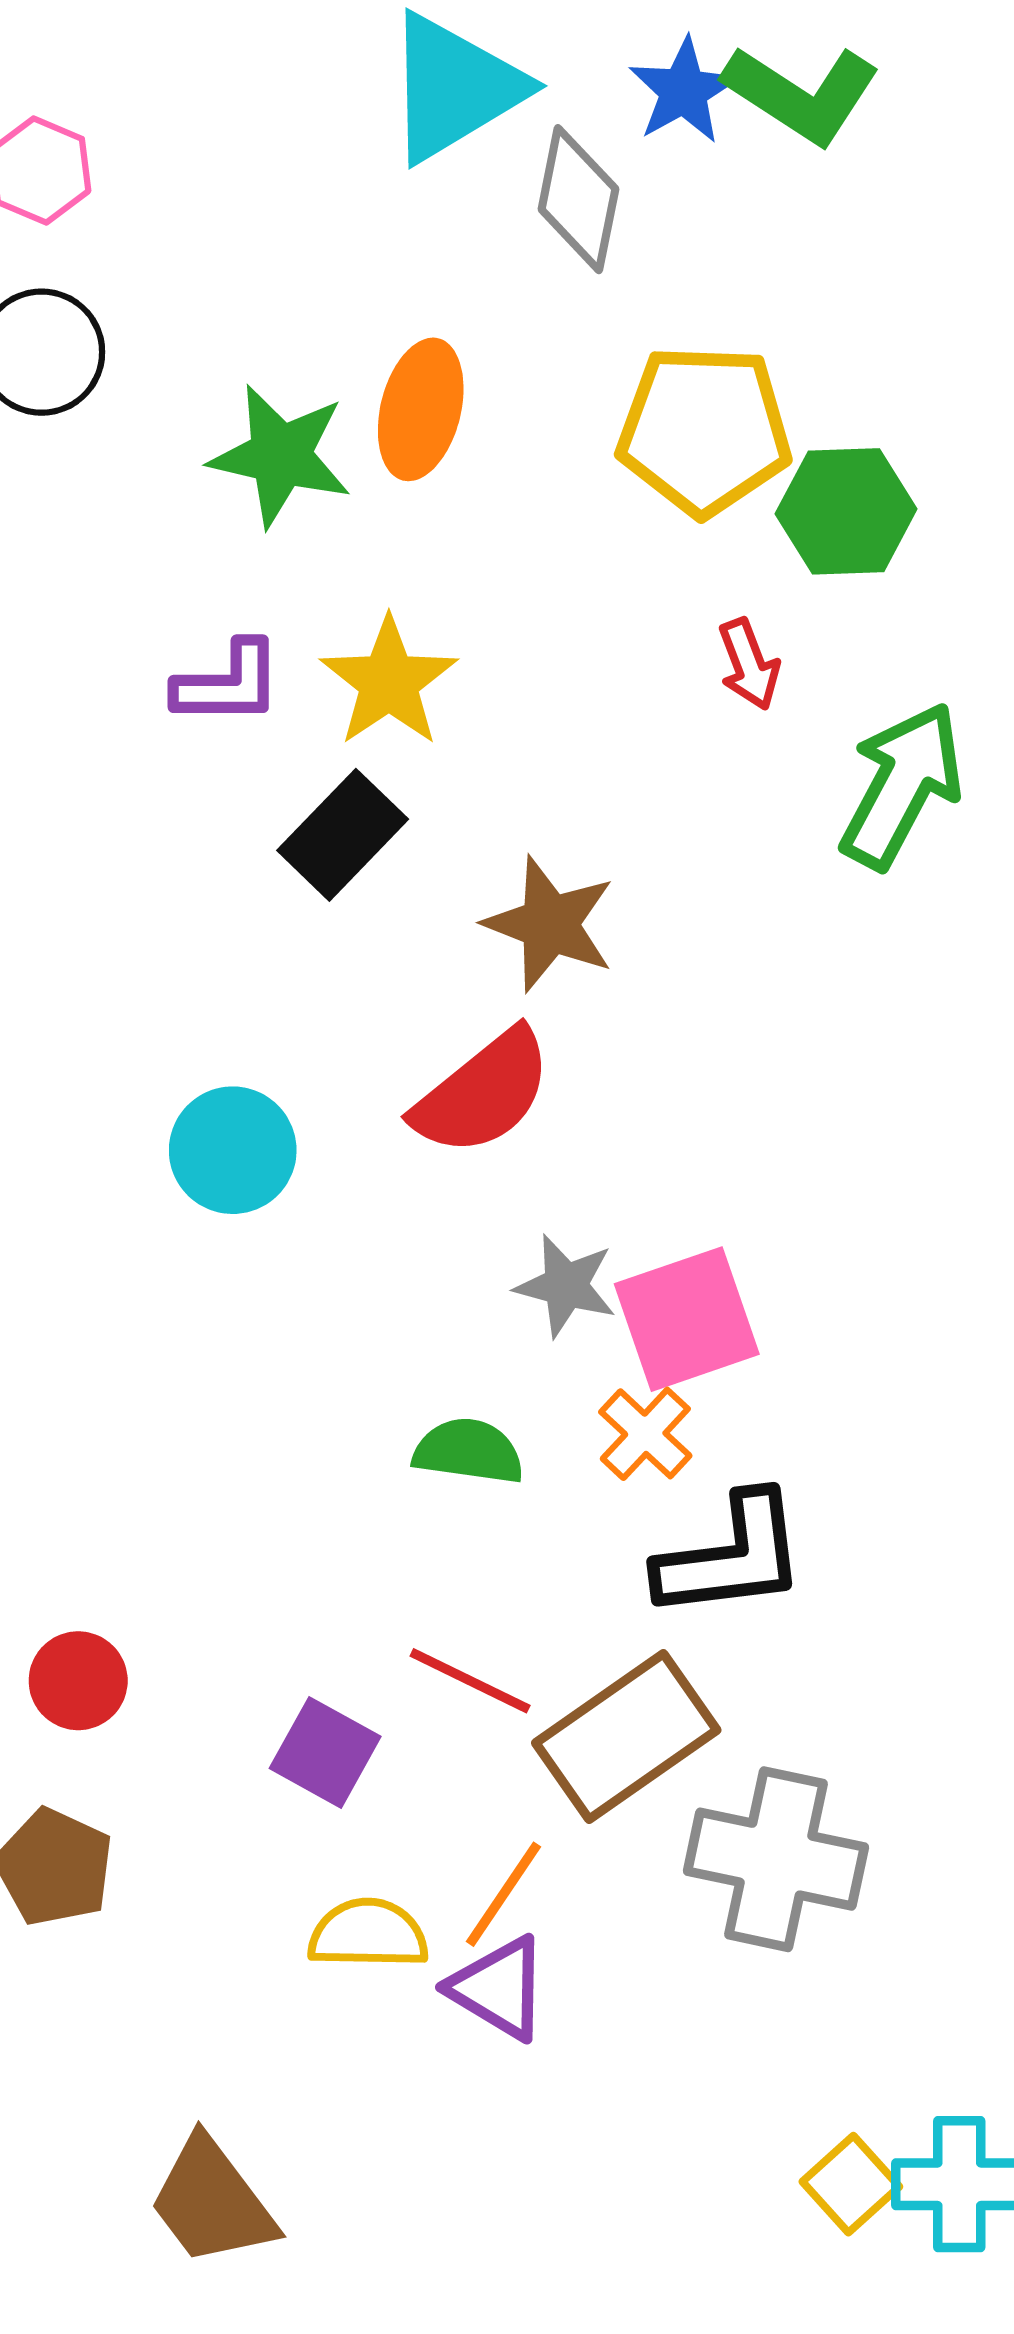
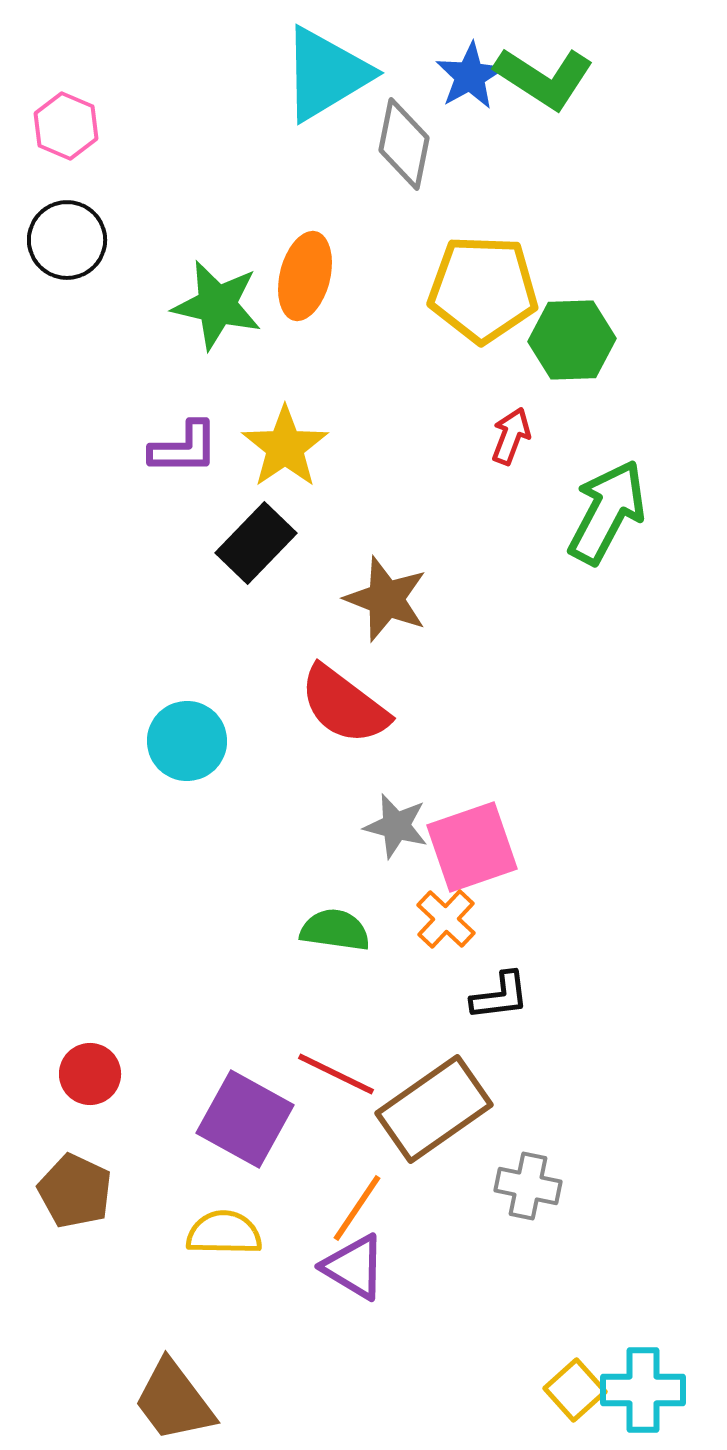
red arrow: (749, 664) -> (511, 436), turned -138
red semicircle: (483, 1093) -> (344, 705), turned 76
black L-shape: (731, 1556) -> (500, 996), size x0.6
purple square: (325, 1752) -> (245, 1119), size x1.4
gray cross: (776, 1859) -> (528, 1186), size x0.6
yellow semicircle: (368, 1934) -> (224, 1233), moved

